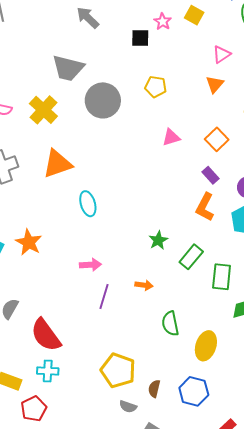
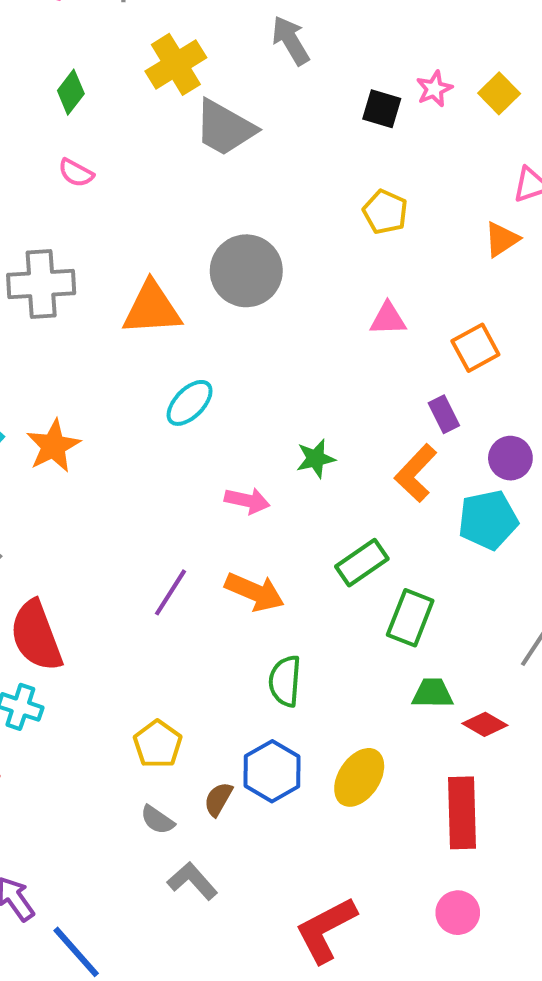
gray circle: (103, 100) -> (246, 271), moved
yellow cross: (43, 110) -> (176, 64), moved
cyan ellipse: (88, 204) -> (190, 403), turned 45
green star: (158, 240) -> (316, 459), moved
pink arrow: (90, 265) -> (247, 501), moved
orange arrow: (144, 285) -> (255, 592), size x1.6
yellow ellipse: (206, 346) -> (359, 777), moved
yellow pentagon: (118, 370) -> (158, 744), size x0.7
blue hexagon: (194, 391) -> (272, 771), moved

